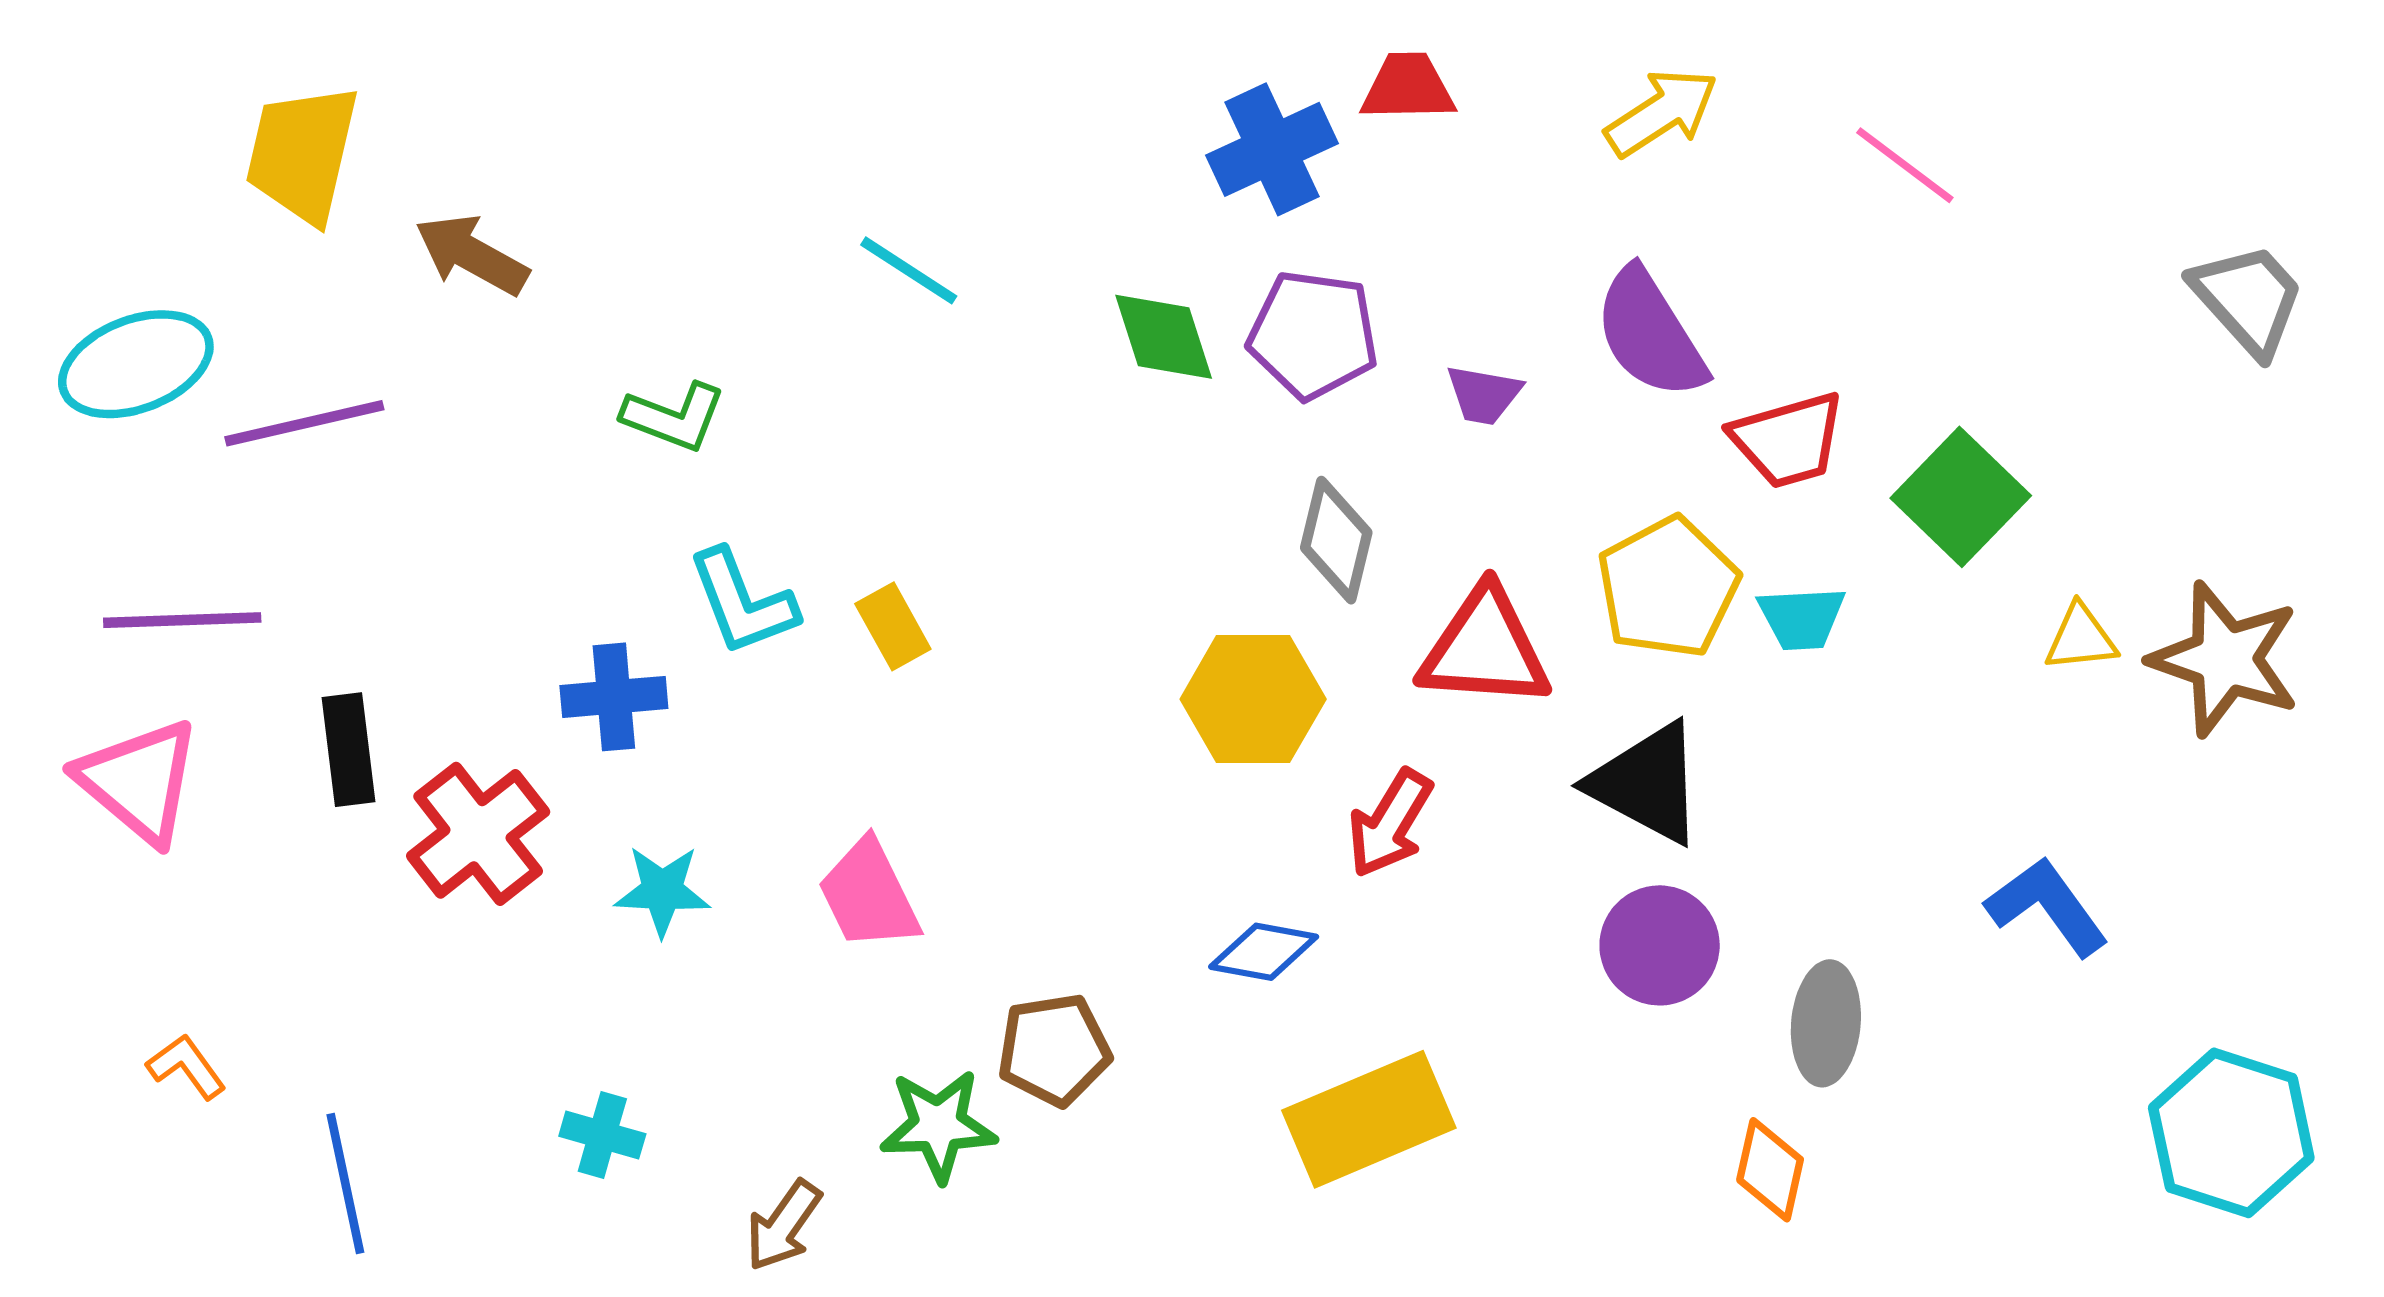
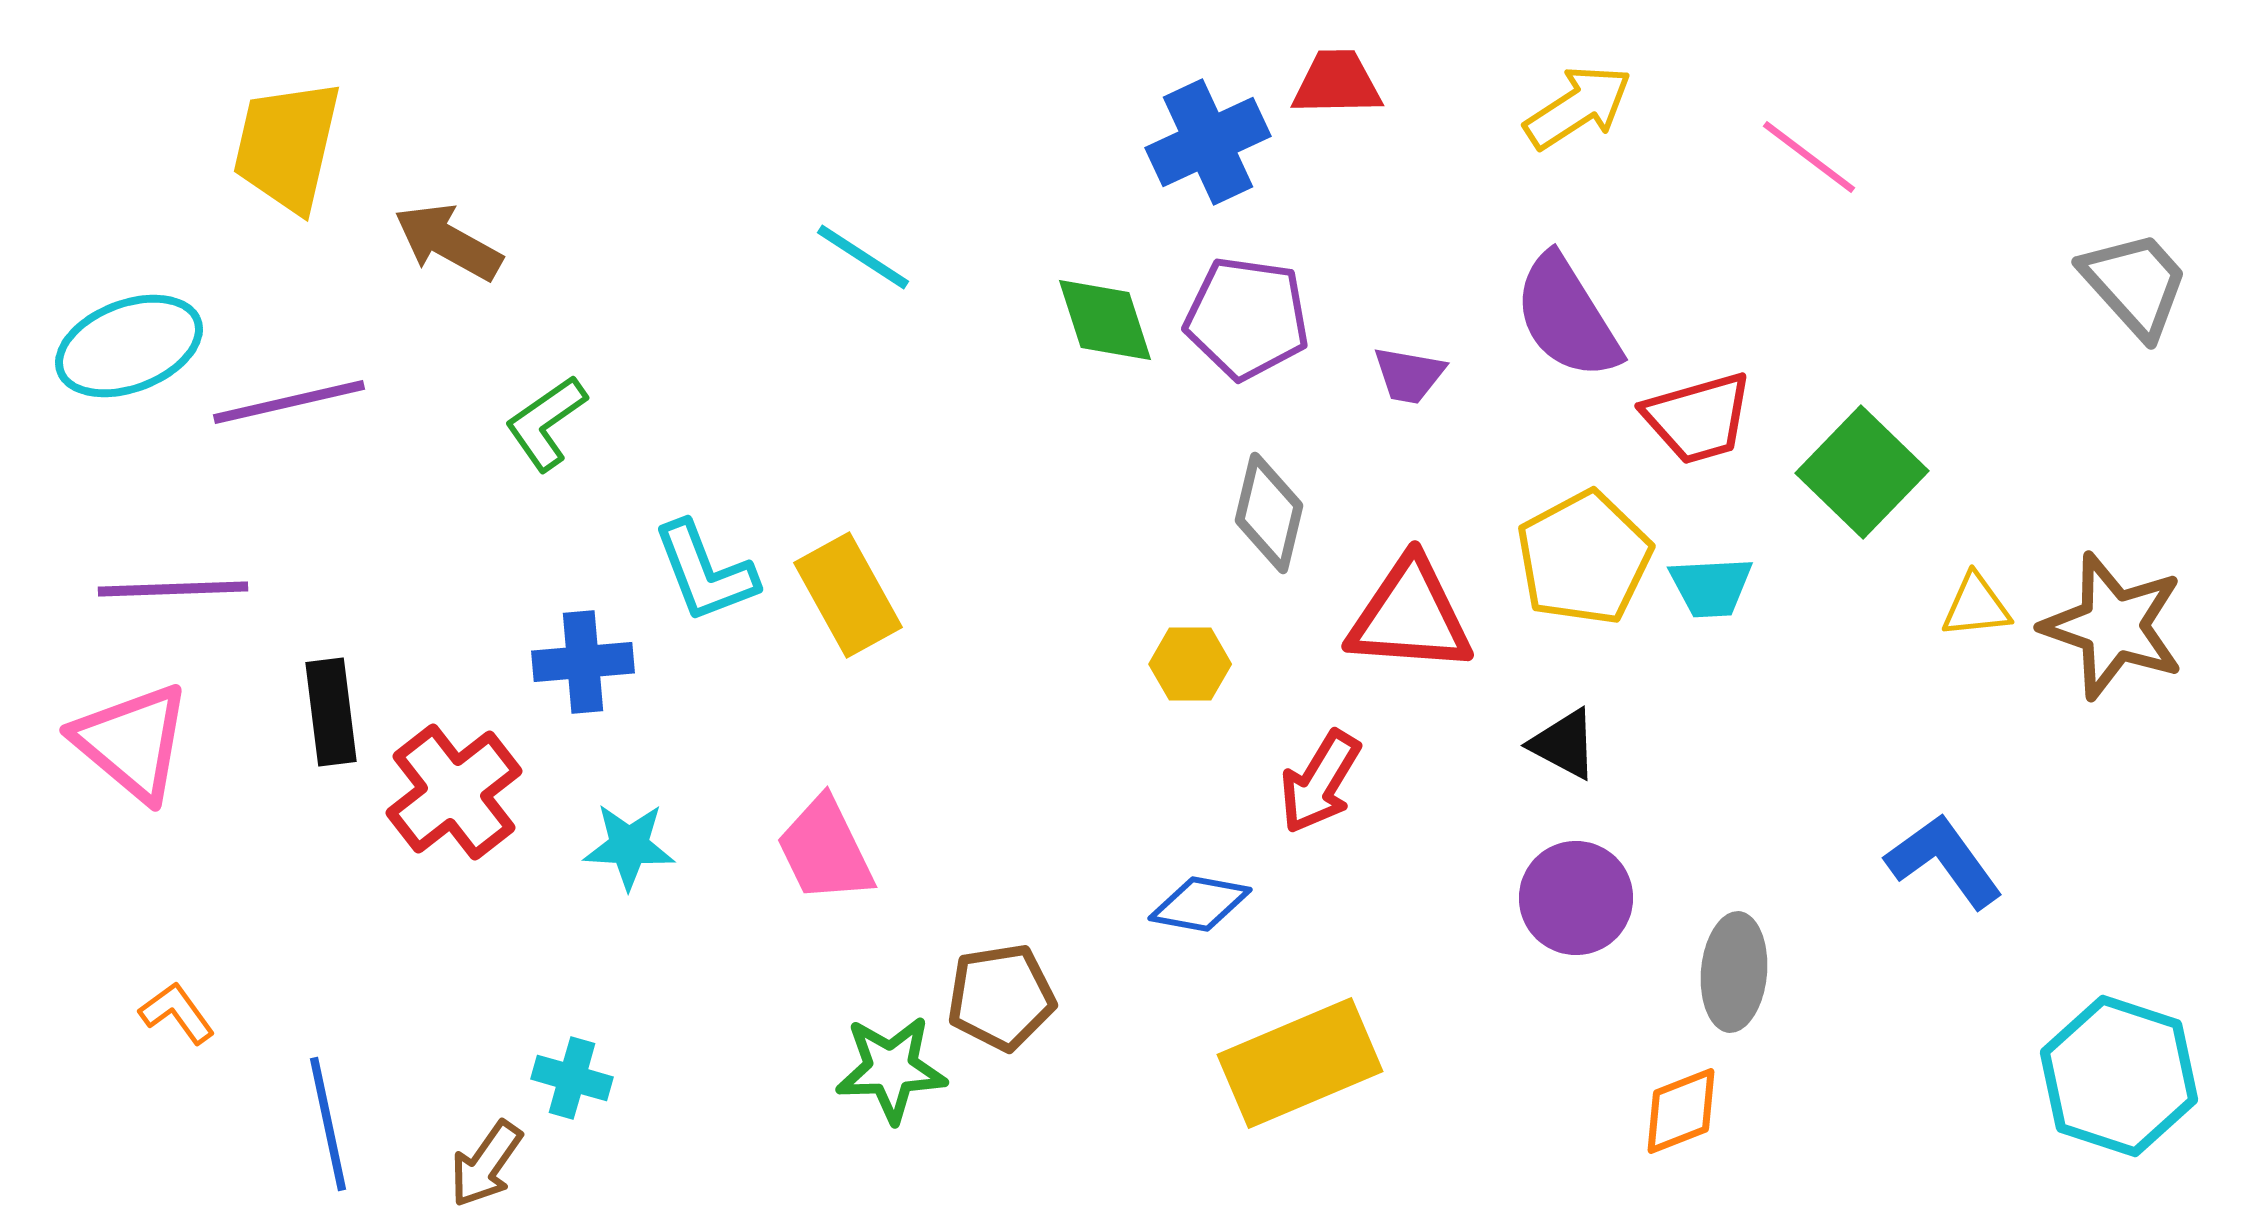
green L-shape: (674, 417) -> (546, 423), moved, turned 124
yellow rectangle: (893, 626) -> (848, 595), size x1.5
yellow hexagon: (1253, 699) -> (1190, 664), size x0.6
black triangle: (1647, 783) -> (1564, 744), size x0.6
orange diamond: (1770, 1170) -> (1681, 1111), turned 56
brown arrow: (783, 1226) -> (486, 1164), moved

